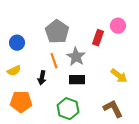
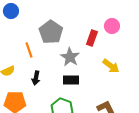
blue circle: (17, 43) -> (11, 11), moved
orange line: (54, 61) -> (29, 50), moved
yellow arrow: (119, 76) -> (111, 66), moved

